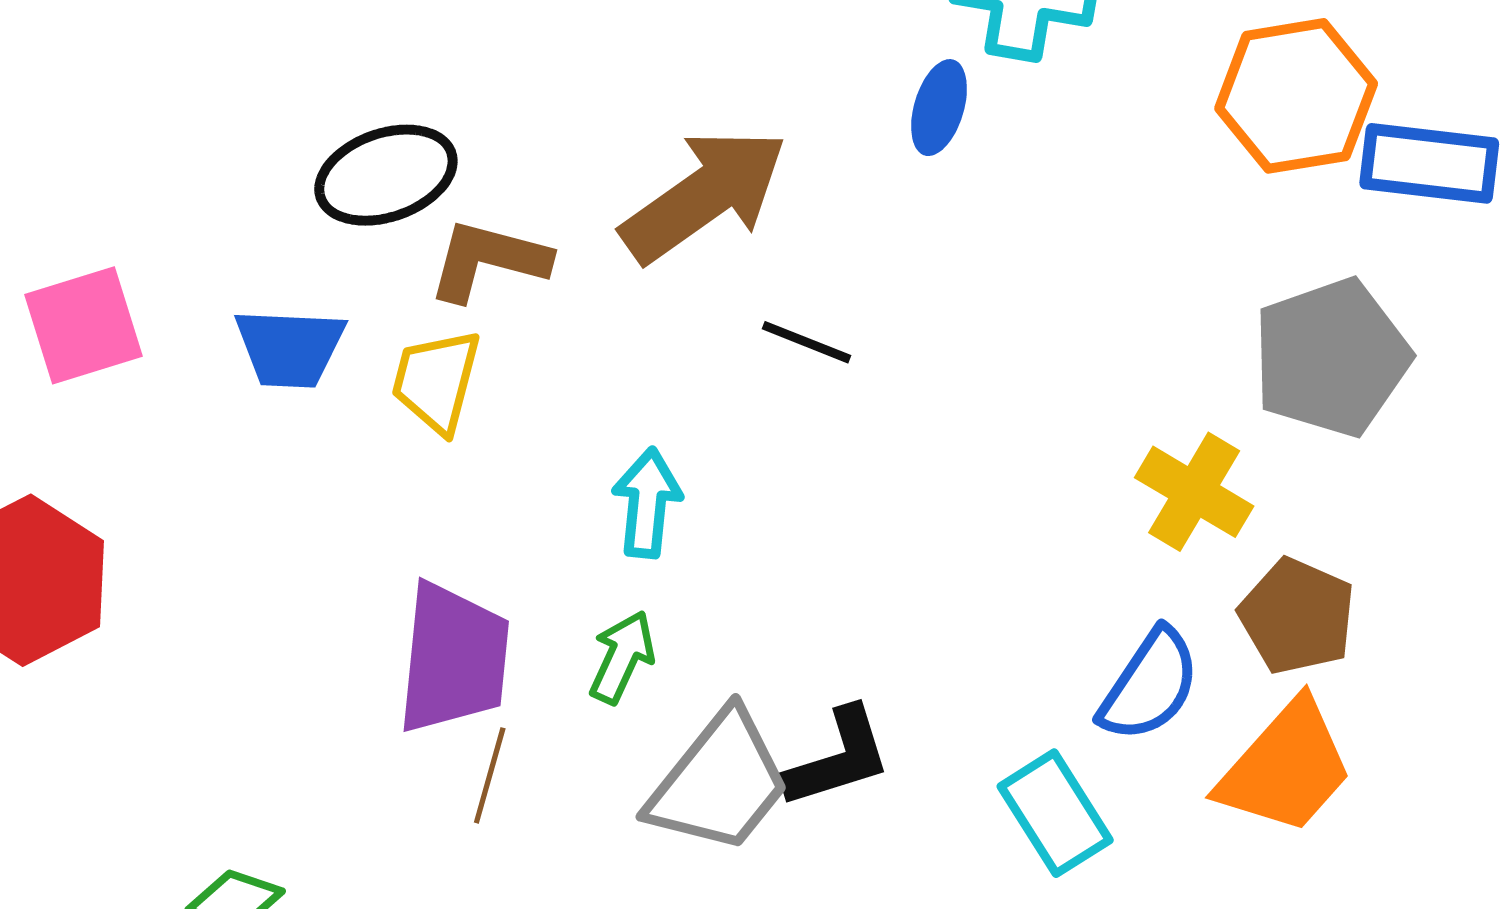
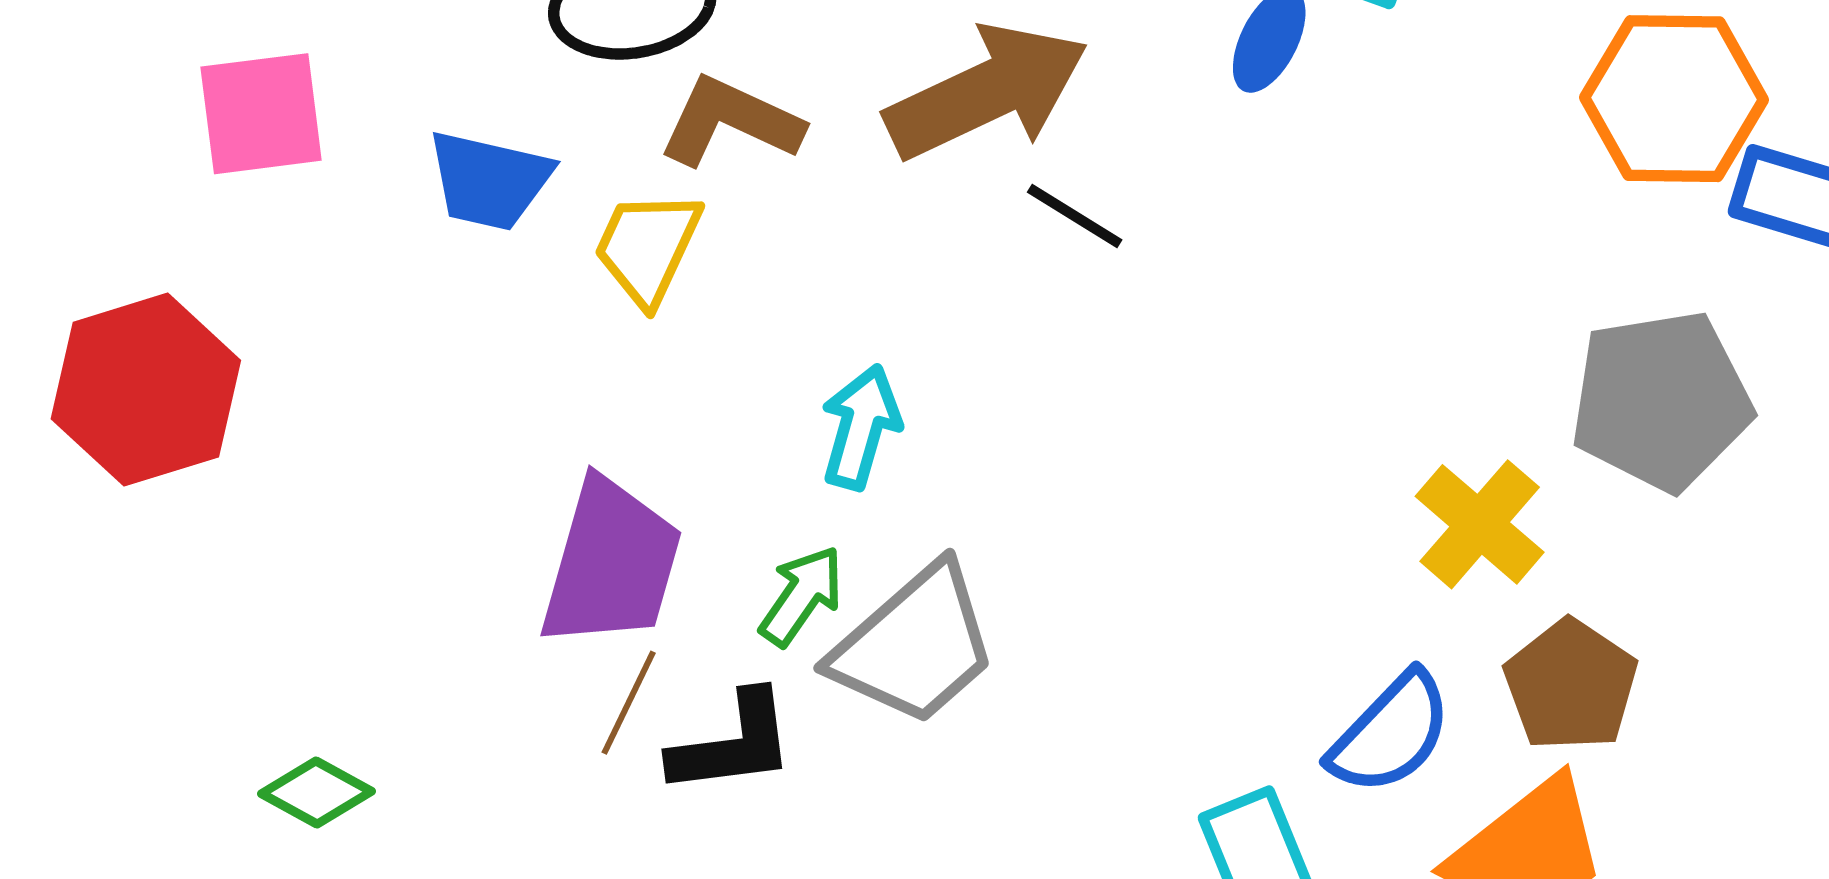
black line: (806, 342) -> (1075, 216), moved
black L-shape: (838, 758) -> (733, 744), moved
gray trapezoid: (719, 782) -> (915, 645), moved

